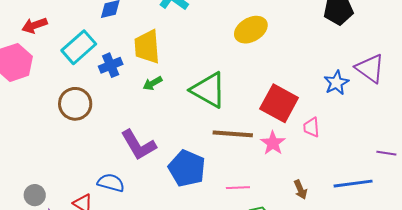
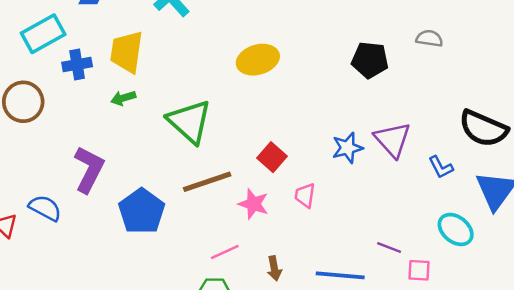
red square: (279, 103) -> (272, 157), size x0.6
brown line: (233, 134) -> (207, 182), turned -36
pink star: (273, 143) -> (253, 204), turned -30
purple L-shape: (138, 145) -> (89, 169), turned -135
pink line: (238, 188) -> (225, 252), moved, turned -35

